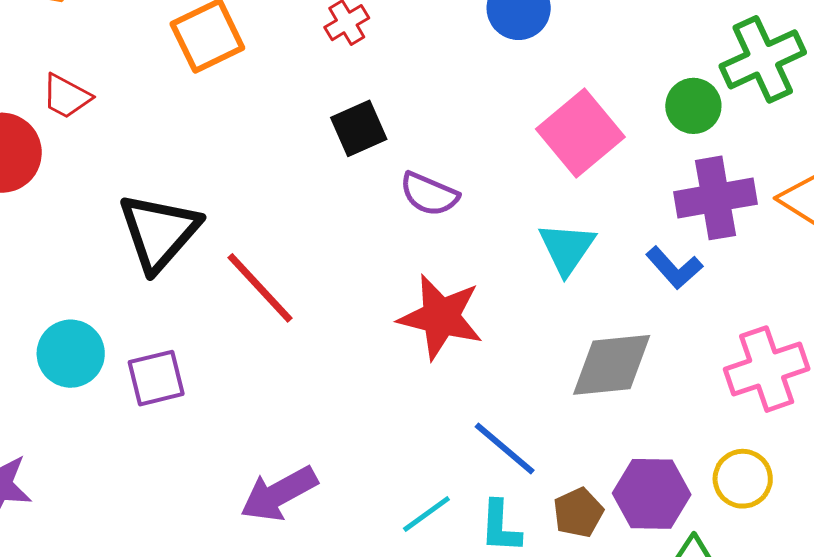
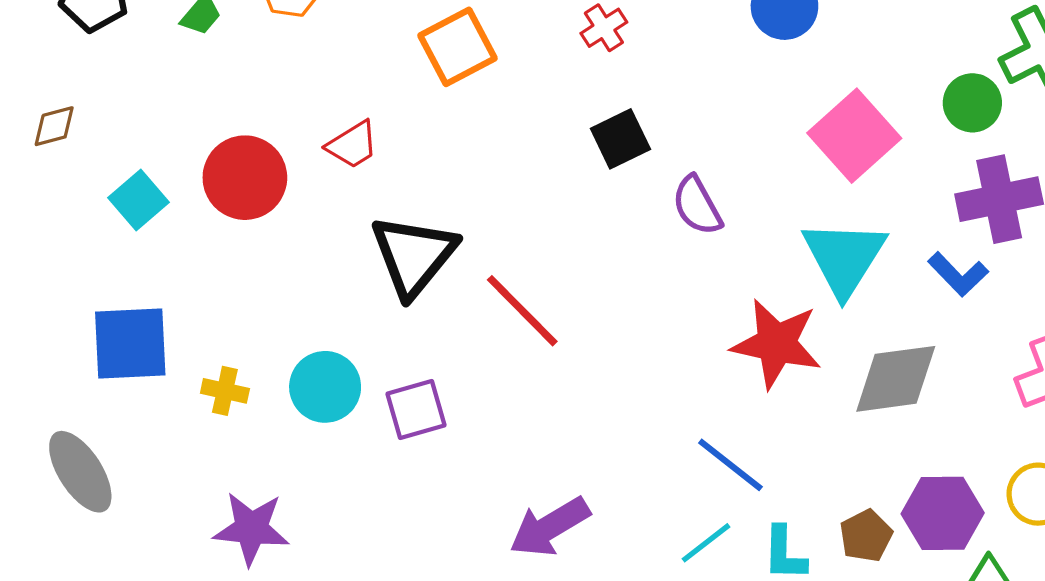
red trapezoid: (66, 96) -> (352, 145), moved, turned -58
purple semicircle: (429, 194) -> (697, 206), turned 40
cyan triangle: (567, 248) -> (844, 258), size x1.4
red star: (441, 317) -> (776, 344), moved
blue line: (505, 448) -> (730, 465), moved

